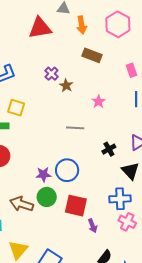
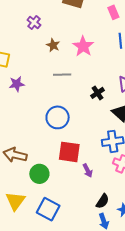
brown star: (66, 86) -> (53, 45), moved
pink star: (99, 102) -> (83, 46), size x1.5
purple star: (43, 174) -> (17, 84), moved
green circle: (47, 197) -> (39, 174), moved

